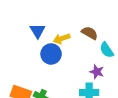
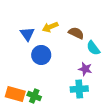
yellow arrow: (62, 39) -> (50, 27), moved

